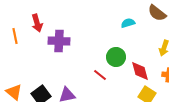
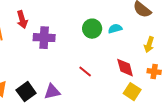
cyan semicircle: (128, 23) -> (115, 29), moved
green circle: (116, 57) -> (92, 29), moved

